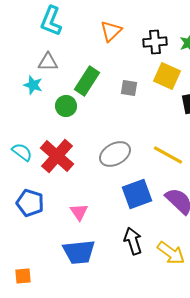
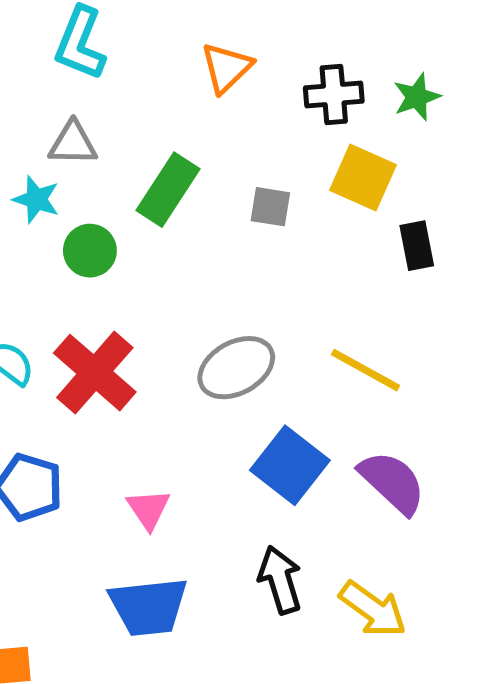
green circle: (66, 106) -> (90, 251), moved
blue square: (137, 194) -> (290, 465), turned -32

